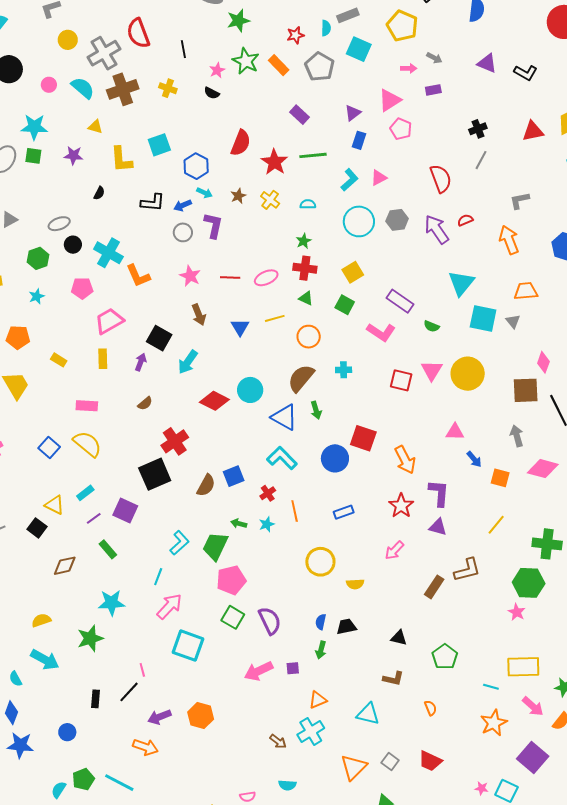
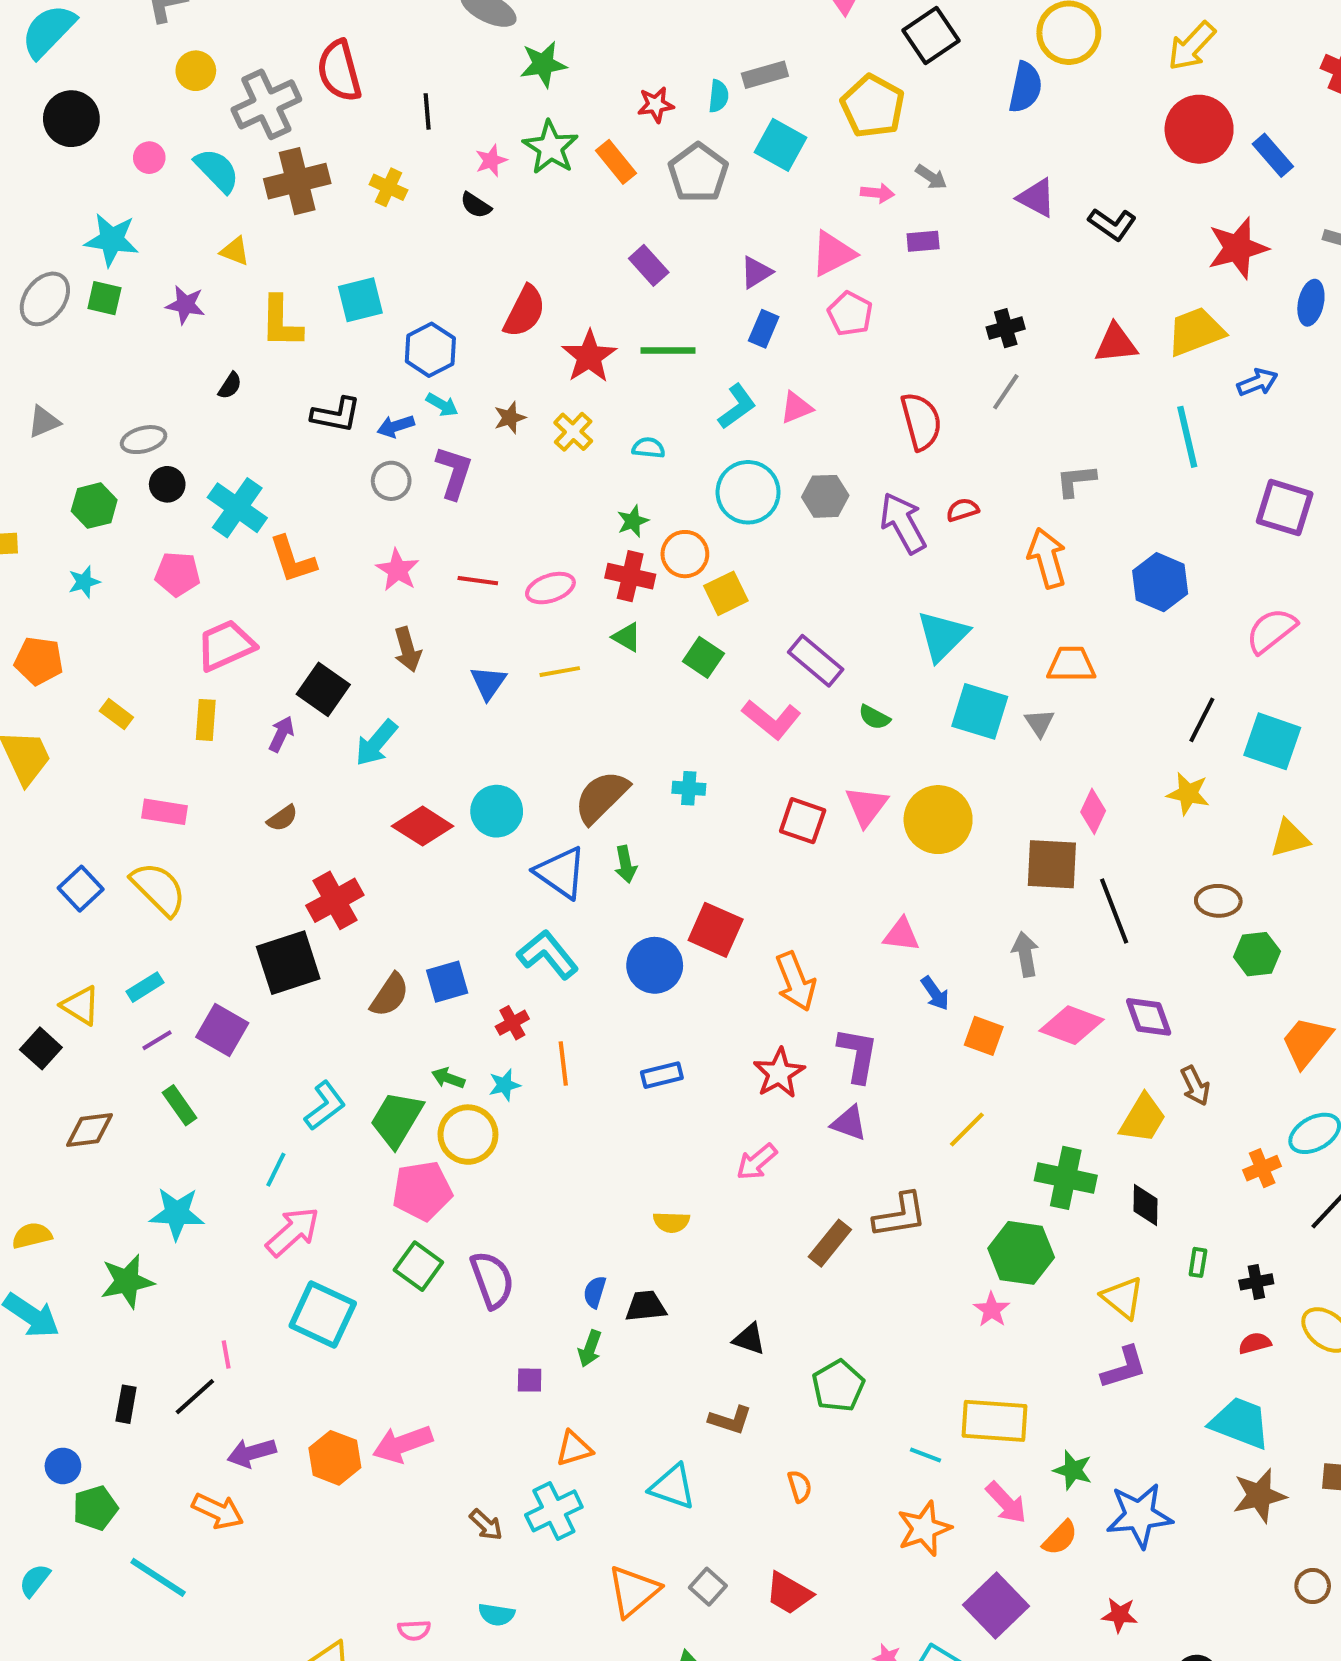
orange circle: (309, 337) -> (685, 554), moved
yellow circle: (320, 562) -> (468, 1135), moved
pink arrow: (258, 671) -> (403, 1444), moved
green pentagon: (83, 779) -> (95, 1508), moved

